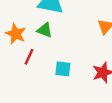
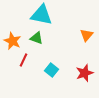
cyan square: (63, 69) -> (52, 70), turned 32

